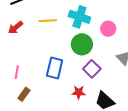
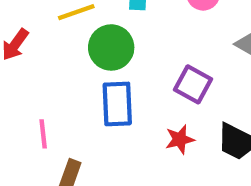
green circle: (82, 44) -> (111, 47), moved

